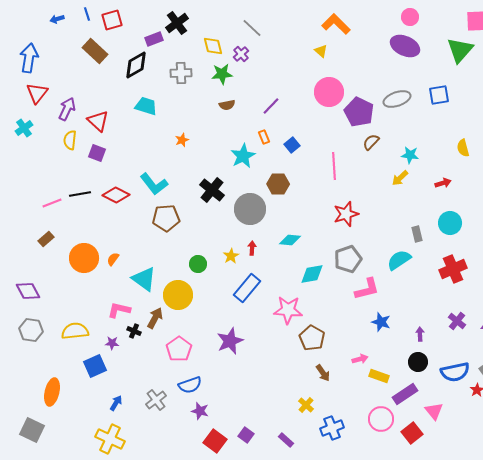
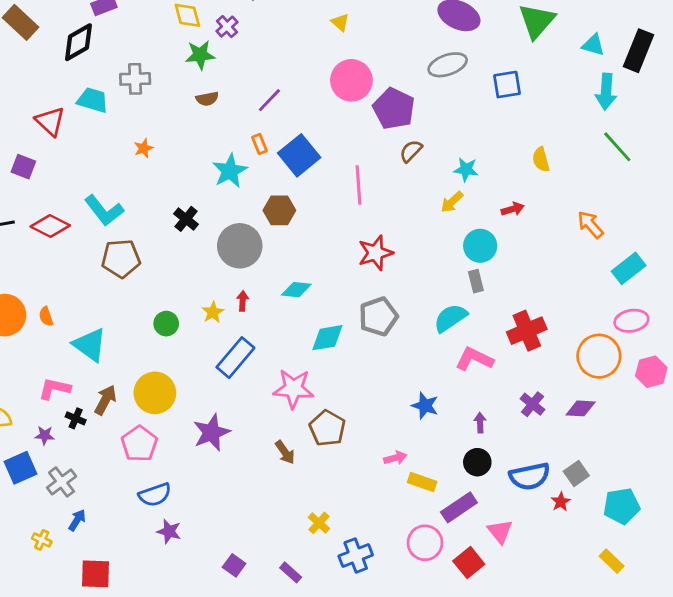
gray cross: (181, 73) -> (135, 79), moved
gray ellipse: (397, 99) -> (448, 65), moved
red triangle: (98, 121) -> (50, 121), moved
blue square: (292, 145) -> (299, 155), size x1.8
black cross: (212, 190) -> (186, 219), size x0.7
cyan circle: (450, 223) -> (480, 246), moved
orange semicircle: (113, 259) -> (46, 317), turned -56
pink L-shape: (367, 289) -> (474, 359), moved, turned -140
yellow circle: (178, 295) -> (155, 393), moved
brown arrow: (323, 373) -> (285, 452), moved
gray cross: (156, 400) -> (62, 482), moved
blue arrow: (116, 403) -> (77, 520), moved
yellow cross: (110, 439) -> (42, 540), moved, size x0.5
red square: (215, 441) -> (95, 574), moved, turned -35

